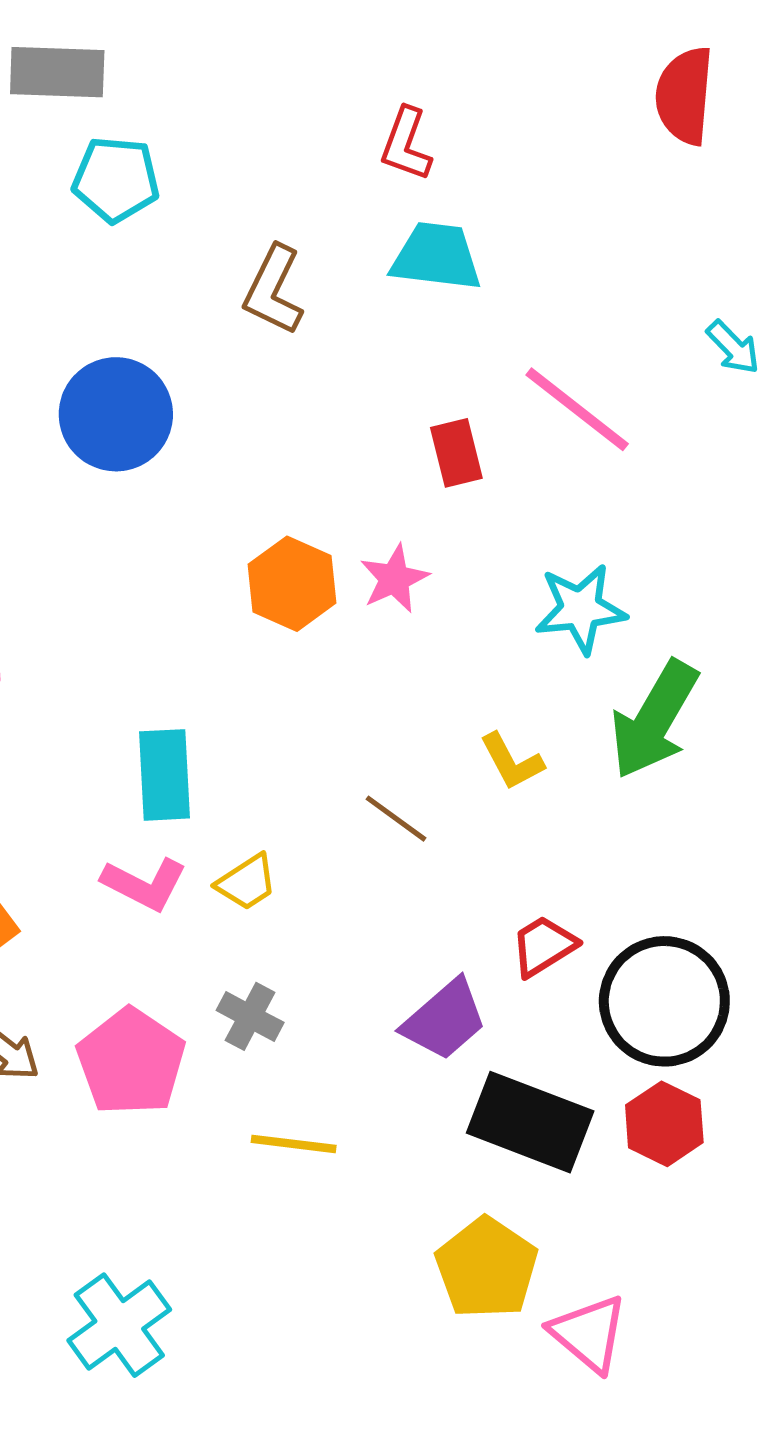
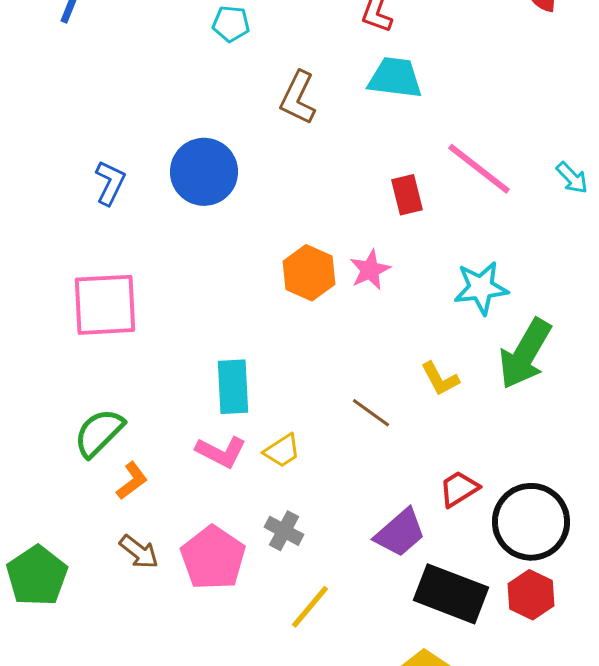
cyan pentagon: (116, 179) -> (231, 24), moved, size x0.7
cyan arrow: (733, 347) -> (572, 178), moved
yellow line: (294, 1144) -> (310, 607), turned -57

